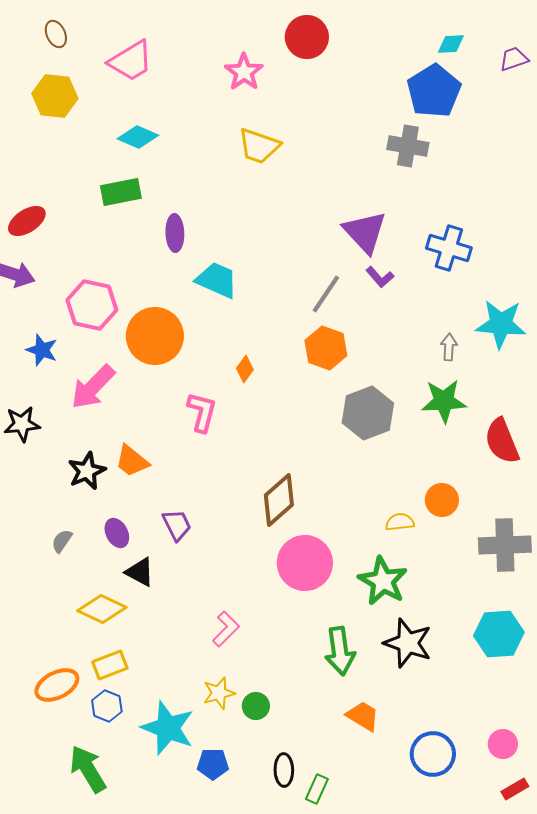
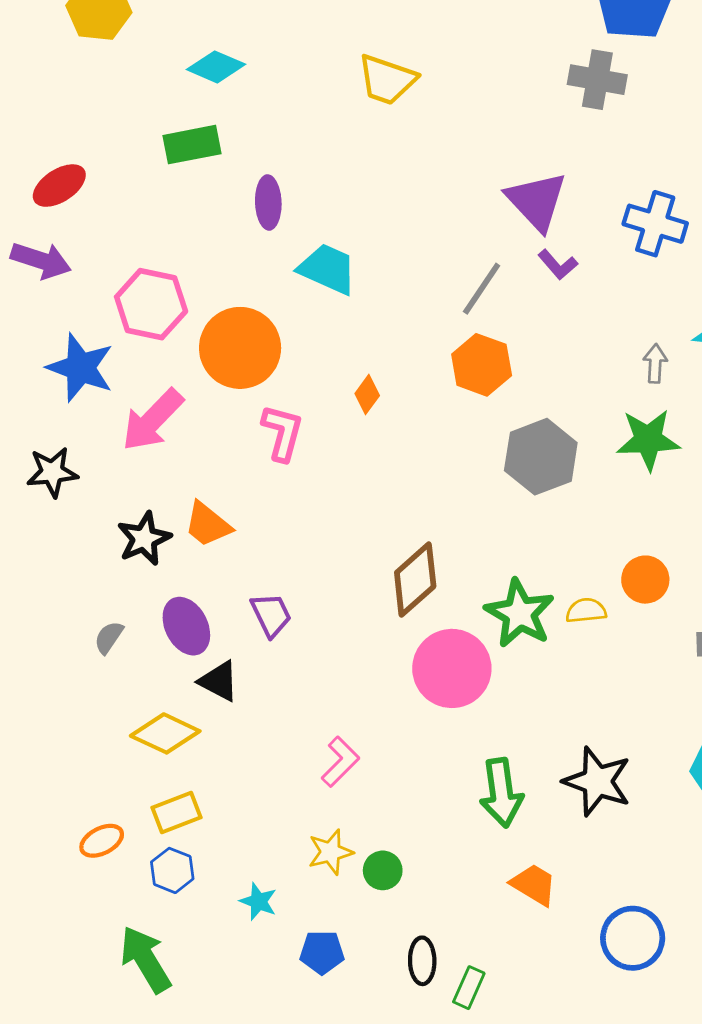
blue star: (42, 350) -> (80, 368), size x1.5
pink L-shape: (202, 412) -> (282, 433), moved
purple ellipse: (117, 533) -> (186, 626), size x1.4
green star: (383, 581) -> (520, 613), moved
orange ellipse: (57, 685) -> (102, 841), size x0.7
cyan star: (168, 728) -> (258, 901), size x0.5

